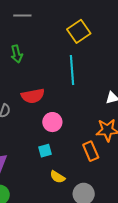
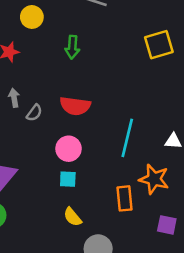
cyan line: (72, 70) -> (127, 138), moved
pink circle: (52, 122) -> (69, 149), moved

